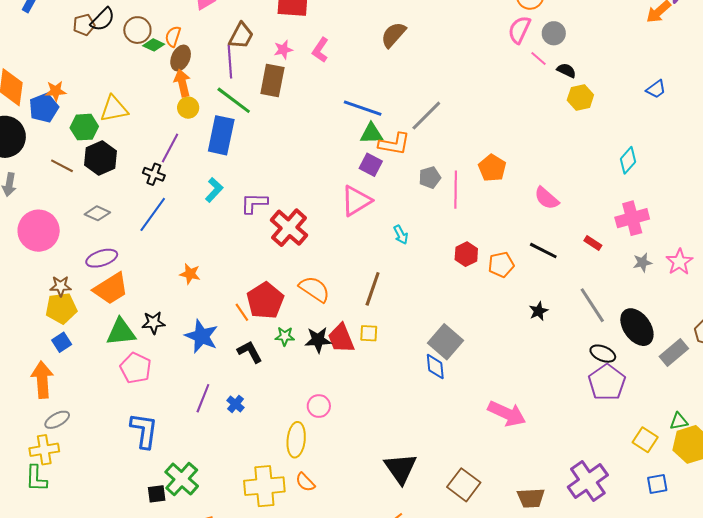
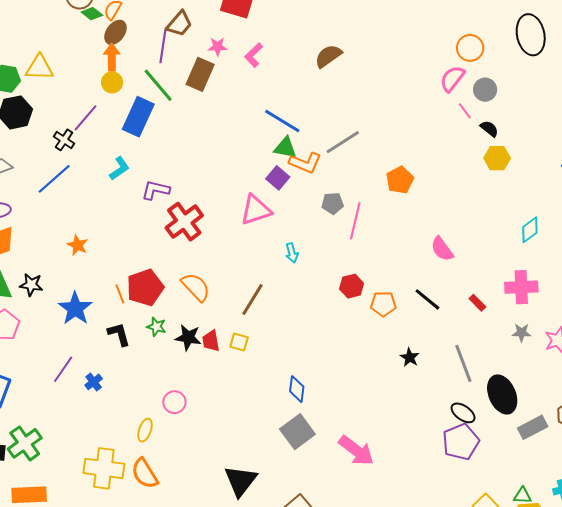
orange pentagon: (492, 168) -> (400, 180), moved
black star: (539, 311) -> (410, 357), turned -30
red trapezoid: (341, 338) -> (211, 341), size x0.7
gray square: (446, 342) -> (297, 432), moved
yellow ellipse: (296, 440) -> (145, 430), size x0.7
orange semicircle: (305, 482) -> (145, 474), size x1.5

